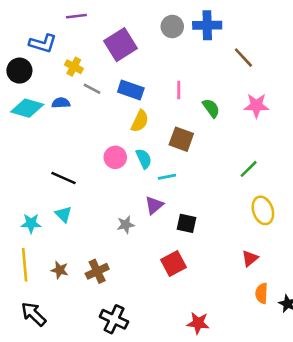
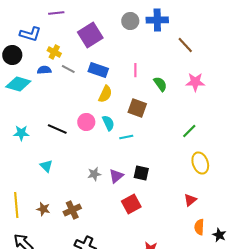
blue semicircle: (61, 103) -> (44, 70), moved
black line: (63, 178) -> (57, 129), moved
purple triangle: (154, 205) -> (116, 176), moved
cyan star: (31, 223) -> (21, 133), moved

